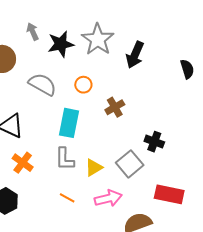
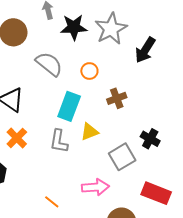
yellow triangle: (94, 168) -> (90, 132), moved
orange line: (67, 198) -> (52, 202), moved

